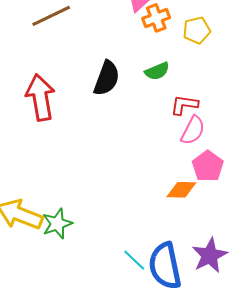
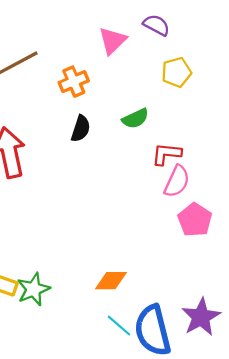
orange cross: (156, 18) -> (74, 82), moved
black semicircle: (107, 78) -> (81, 129), size x0.7
orange diamond: (181, 190) -> (111, 281), moved

